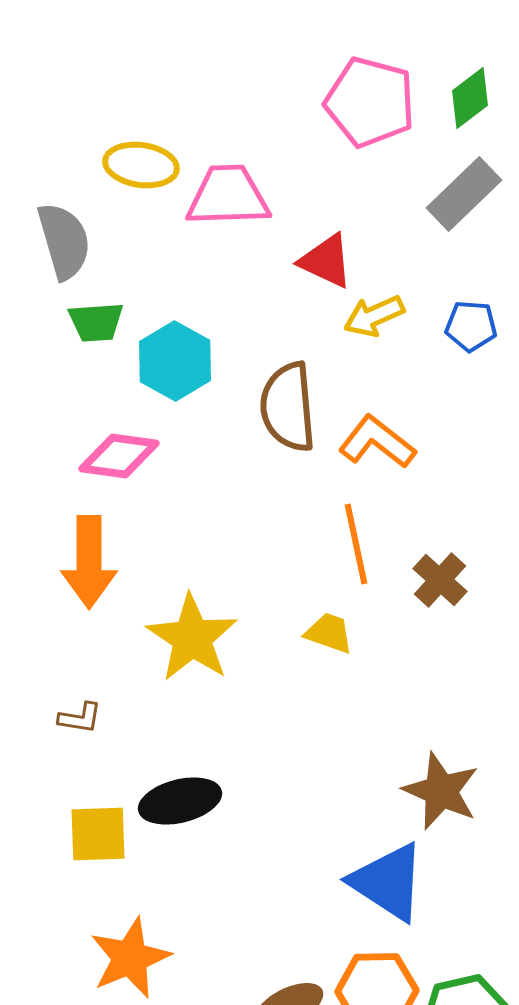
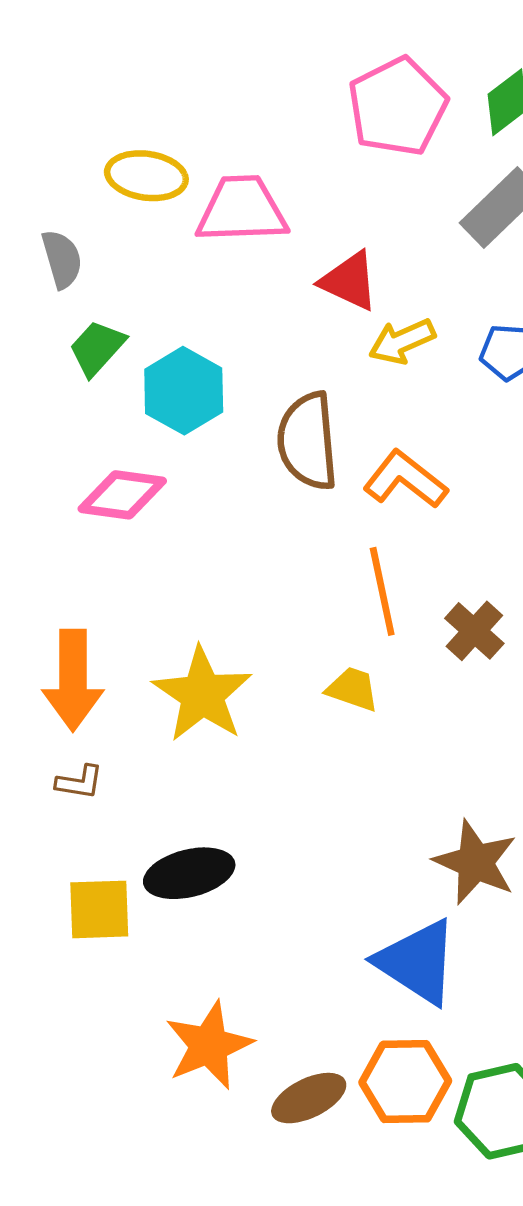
pink pentagon: (370, 102) -> (398, 107), turned 30
gray semicircle: (64, 241) -> (62, 259), size x0.7
green trapezoid: (96, 322) -> (97, 348), turned 136
orange arrow: (89, 562) -> (73, 680), moved
orange star: (130, 958) -> (209, 1045), moved

